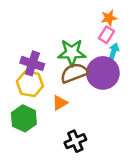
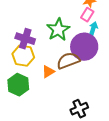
green star: (72, 53) -> (58, 30), turned -30
brown semicircle: (74, 73) -> (68, 61), moved
black cross: (75, 141) -> (79, 109), moved

